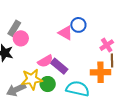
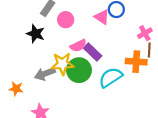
pink circle: (21, 38) -> (66, 20), moved
green circle: (48, 84) -> (79, 70), size x1.5
cyan semicircle: (78, 89) -> (111, 77), turned -50

